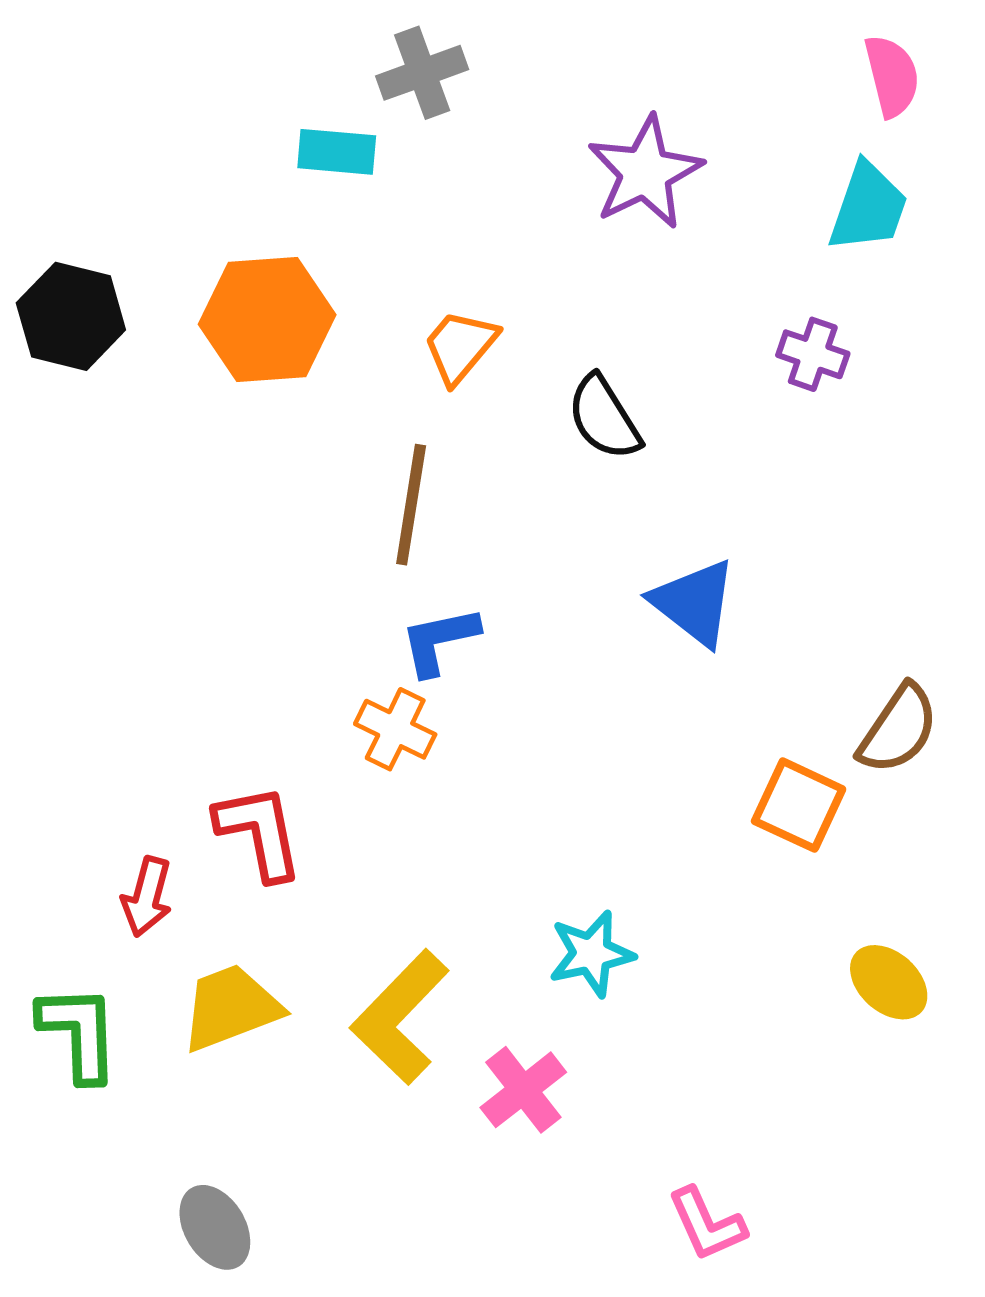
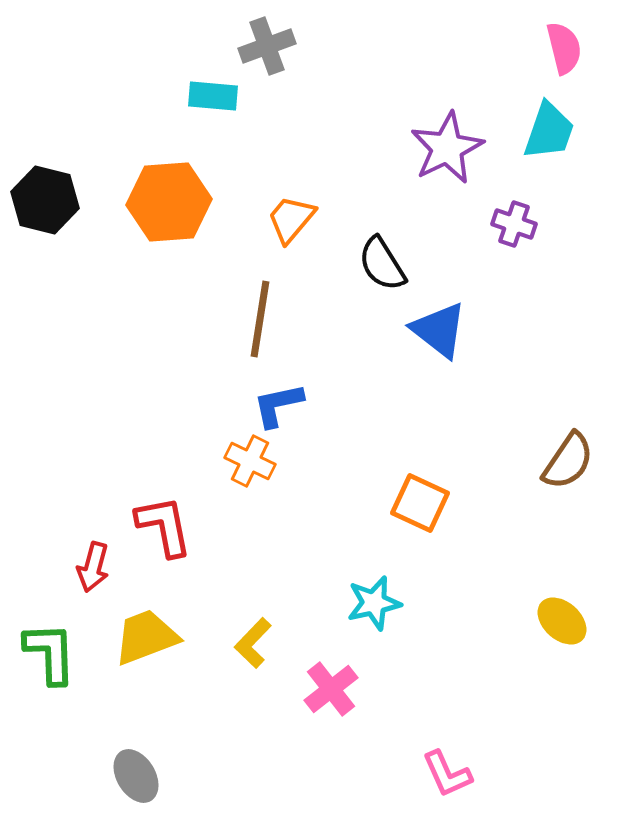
purple star: (645, 172) -> (447, 148), moved
blue triangle: (694, 603) -> (439, 330), moved
orange square: (799, 805) -> (420, 503), moved
yellow L-shape: (400, 1017) -> (253, 643), size x0.6

